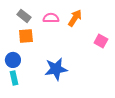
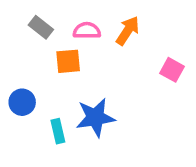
orange square: (26, 36) -> (68, 61), moved
cyan rectangle: (14, 78) -> (58, 131), moved

